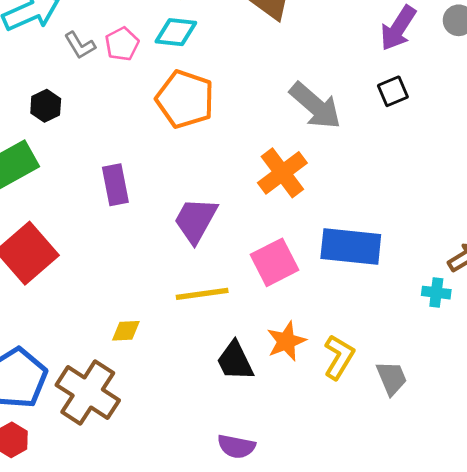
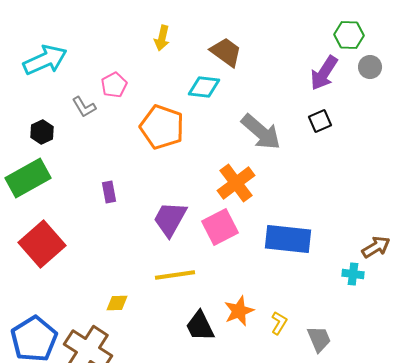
cyan diamond: (176, 32) -> (204, 87), moved
gray L-shape: (80, 45) -> (84, 107), moved
black hexagon: (46, 106) -> (42, 132), moved
purple rectangle: (115, 185) -> (109, 192), size x0.7
pink square: (274, 262) -> (220, 227), moved
yellow L-shape: (339, 357) -> (279, 323), size x0.7

